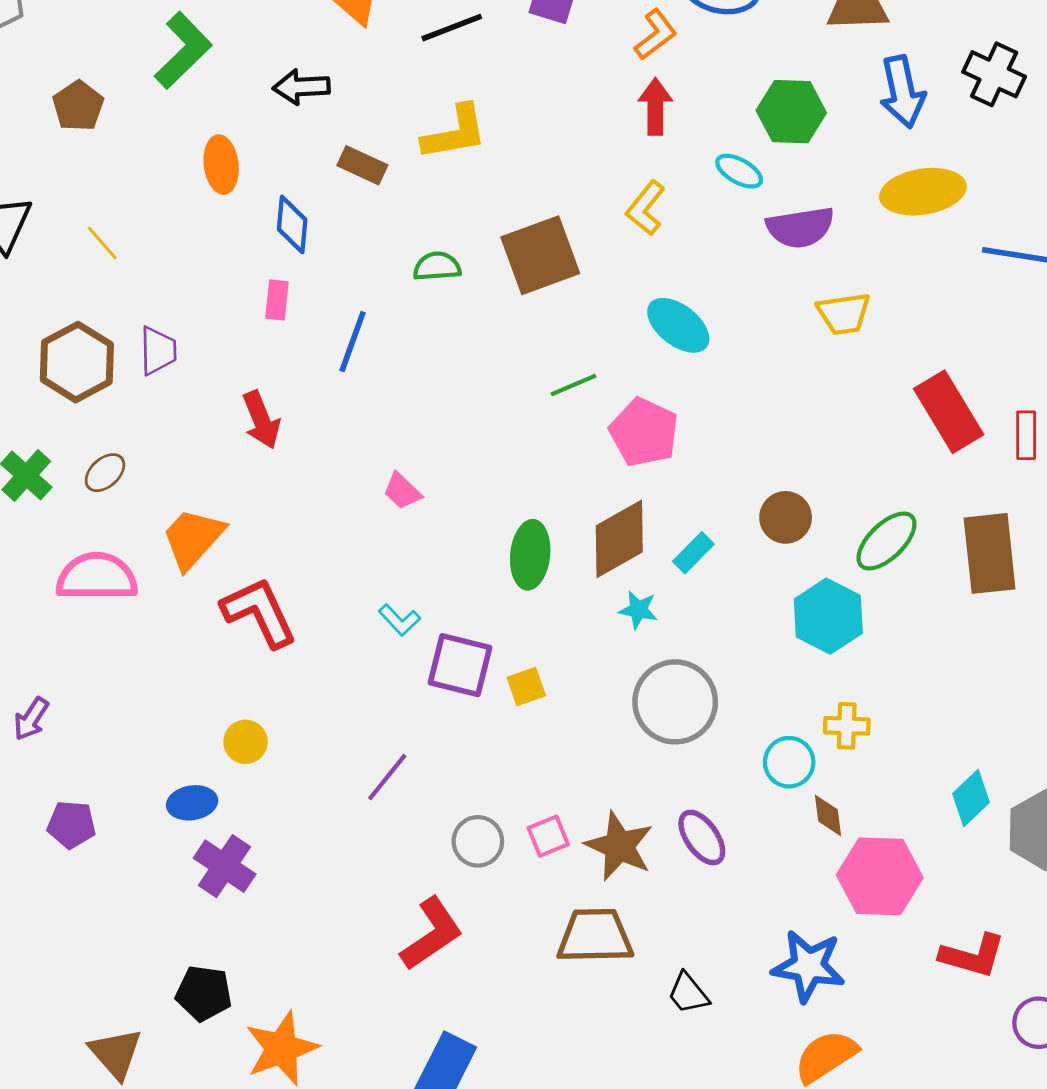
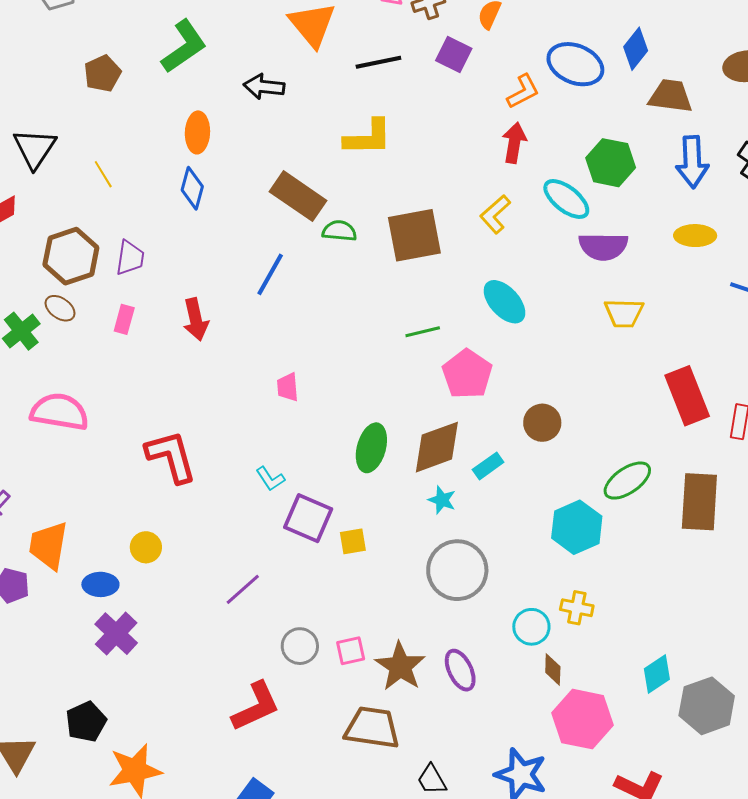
brown rectangle: (362, 165) -> (298, 196), moved, size x1.6
cyan ellipse: (739, 171) -> (566, 199), size x1.4
yellow ellipse: (923, 192) -> (695, 236), size x0.7
blue diamond: (292, 224) -> (192, 188), moved
pink rectangle: (277, 300) -> (124, 319), moved
brown ellipse: (105, 473) -> (60, 308), moved, turned 68
pink trapezoid: (402, 491) -> (288, 387), turned 32
brown circle: (786, 517) -> (542, 423), moved
orange trapezoid: (193, 538) -> (49, 545), moved, turned -42
black pentagon: (204, 993) -> (86, 722), turned 30

